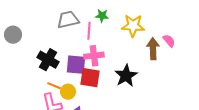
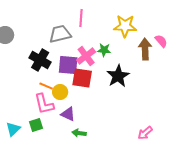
green star: (102, 16) -> (104, 50), moved
gray trapezoid: (68, 20) -> (60, 34), moved
pink line: (89, 31) -> (81, 18), moved
pink cross: (94, 56) -> (86, 56), turned -30

